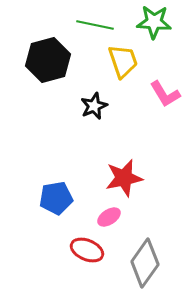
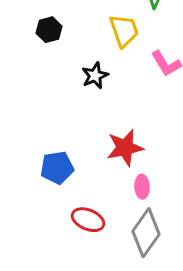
black hexagon: (48, 60) -> (49, 30), size x0.6
pink ellipse: (109, 217) -> (142, 187), moved, turned -60

